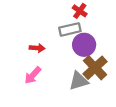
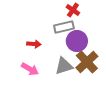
pink arrow: (33, 75) -> (30, 69), turned -102
gray triangle: (79, 81) -> (64, 66), moved

